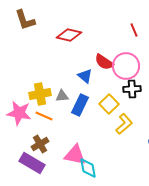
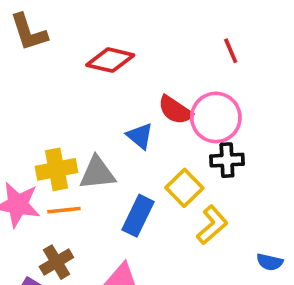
gray triangle: (62, 96) -> (97, 173), size x1.5
blue rectangle: (80, 105) -> (138, 216), moved
orange line: (44, 116) -> (64, 210), turned -30

